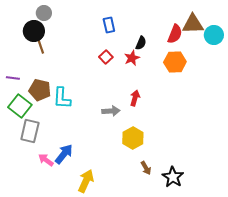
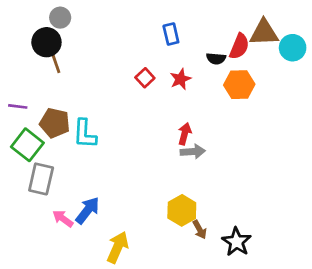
blue rectangle: (109, 25) -> (171, 34), moved
black semicircle: (141, 43) -> (216, 59), moved, turned 72
gray arrow: (111, 111) -> (193, 152), moved
yellow hexagon: (133, 138) -> (182, 210), moved

